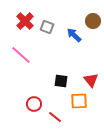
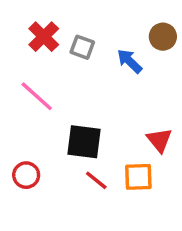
black square: (61, 81) -> (84, 142), moved, size x1.5
red circle: (34, 104) -> (26, 175), moved
red line: (55, 117) -> (96, 180), moved

